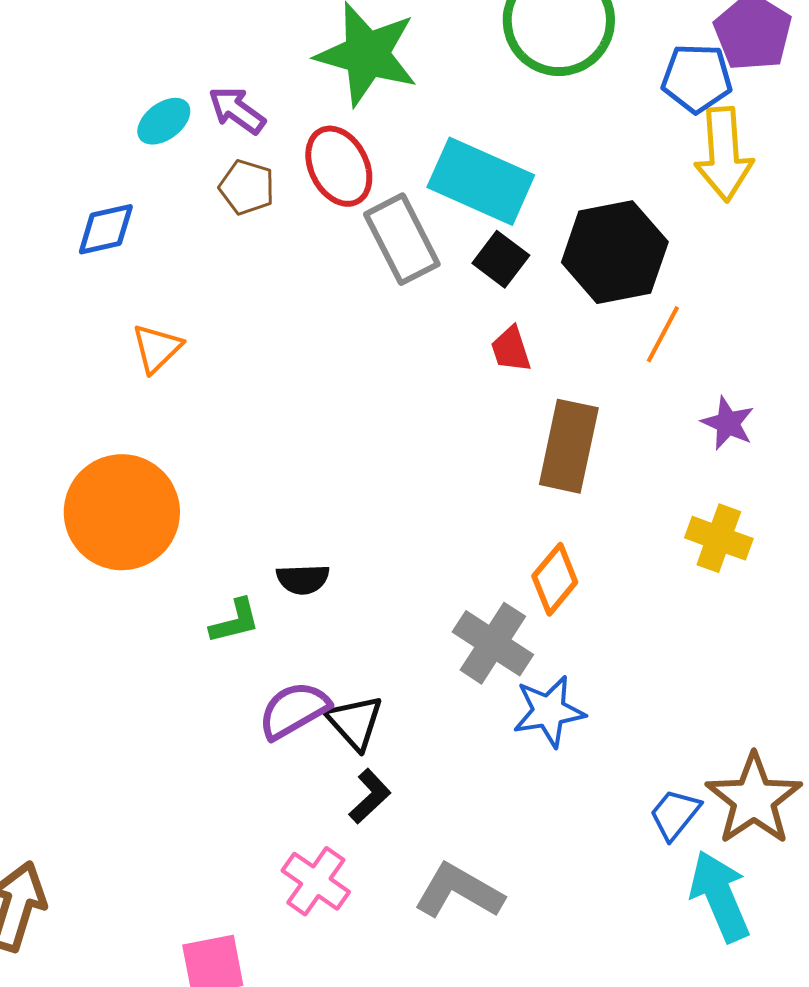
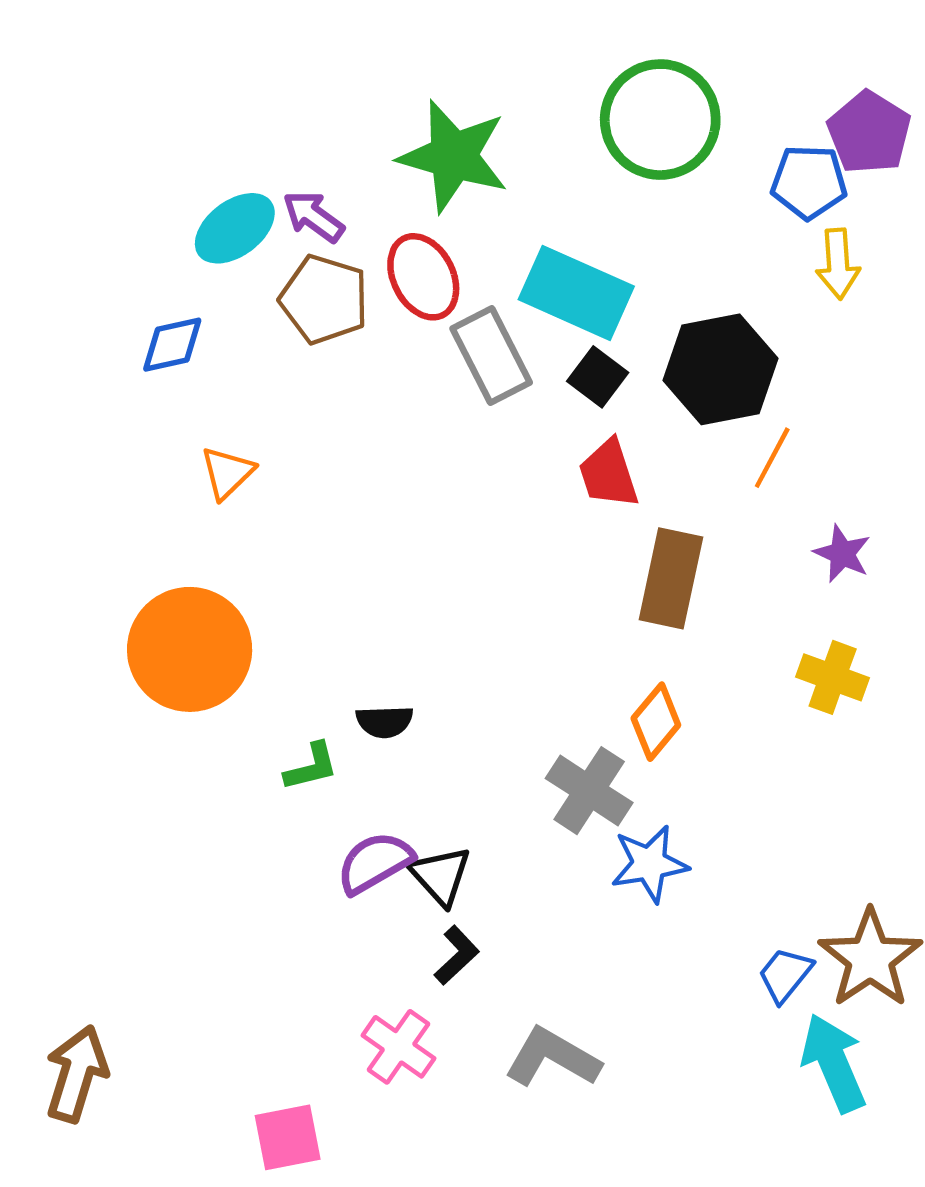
cyan ellipse: (164, 121) -> (235, 228), size x1.4
yellow arrow: (724, 154) -> (838, 264), size x0.7
brown pentagon: (247, 187) -> (324, 299), size x1.5
red trapezoid: (511, 349) -> (609, 474), size x1.4

